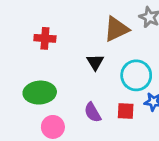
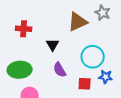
black triangle: (95, 62) -> (53, 45), moved
purple semicircle: (93, 112) -> (60, 70), moved

